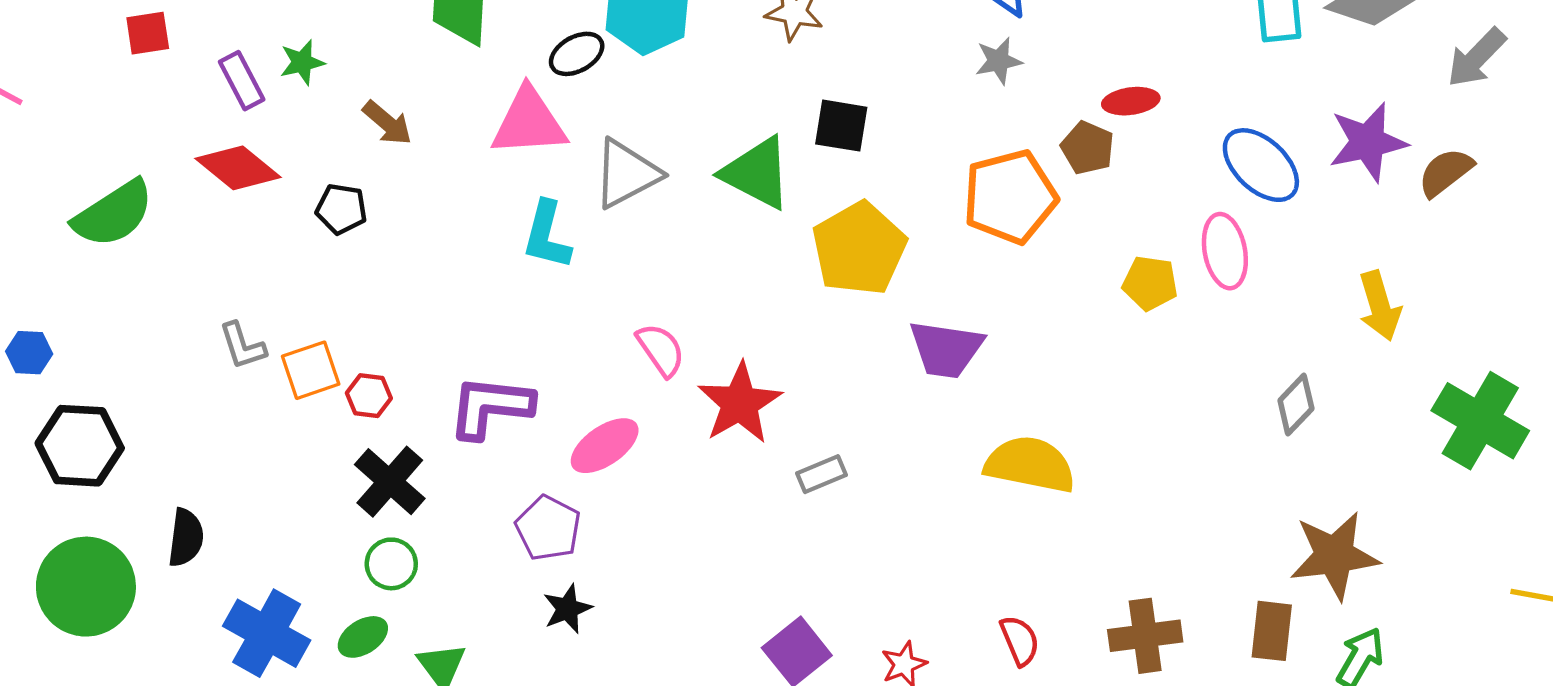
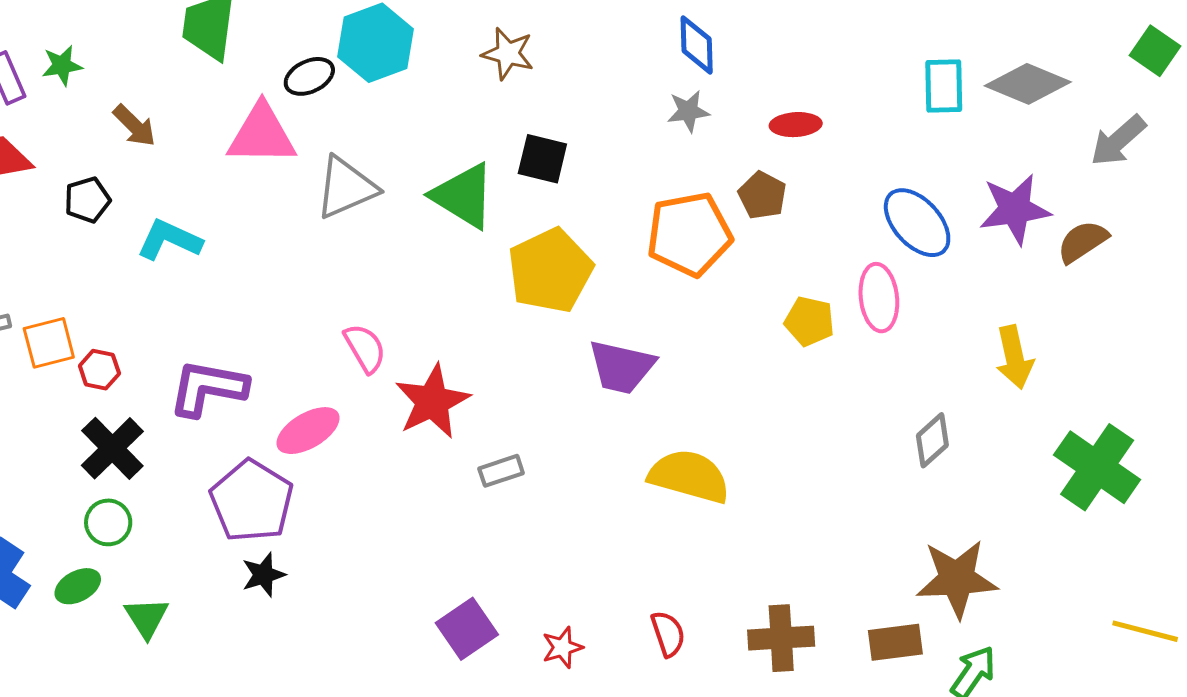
red ellipse: (1131, 101) -> (796, 125), moved
black pentagon: (341, 209) -> (87, 200), turned -30
cyan L-shape: (547, 235) -> (169, 240), moved, turned 96
purple pentagon: (548, 528) -> (252, 501), size x1.4
brown rectangle: (1272, 631) -> (895, 642), turned 72

